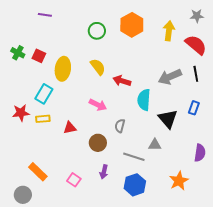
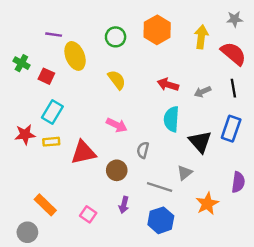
purple line: (45, 15) -> (54, 35), moved
red square: (39, 56) -> (46, 76), moved
yellow ellipse: (63, 69) -> (75, 56), moved, turned -30
gray arrow: (170, 77) -> (202, 92), size x0.6
red arrow: (122, 81) -> (168, 85), moved
blue rectangle: (194, 108) -> (231, 129), size x1.5
red triangle: (70, 128) -> (83, 152), size x1.6
gray triangle: (155, 145) -> (185, 173), turned -40
orange star: (179, 181) -> (207, 204), moved

